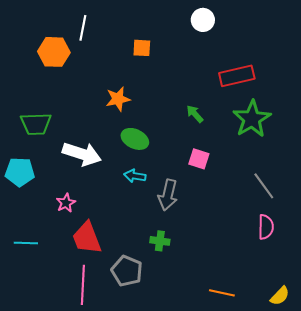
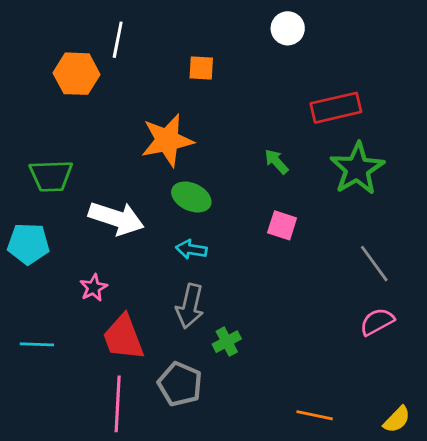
orange star: (118, 99) -> (167, 140), size x1.5
gray arrow: (168, 195) -> (190, 306), moved
pink semicircle: (266, 227) -> (377, 322), turned -120
green cross: (160, 241) -> (227, 342), turned -36

